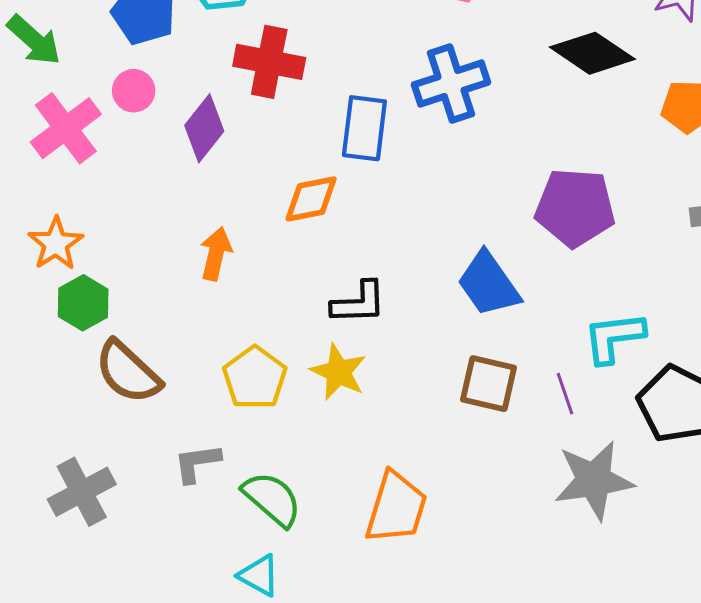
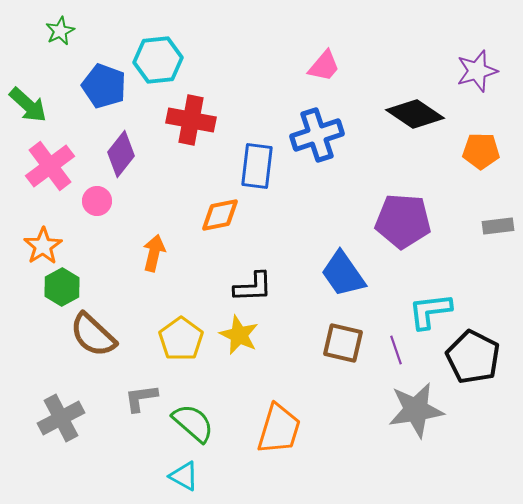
pink circle: (134, 91) -> (97, 201), moved
purple diamond: (204, 128) -> (121, 154), moved

